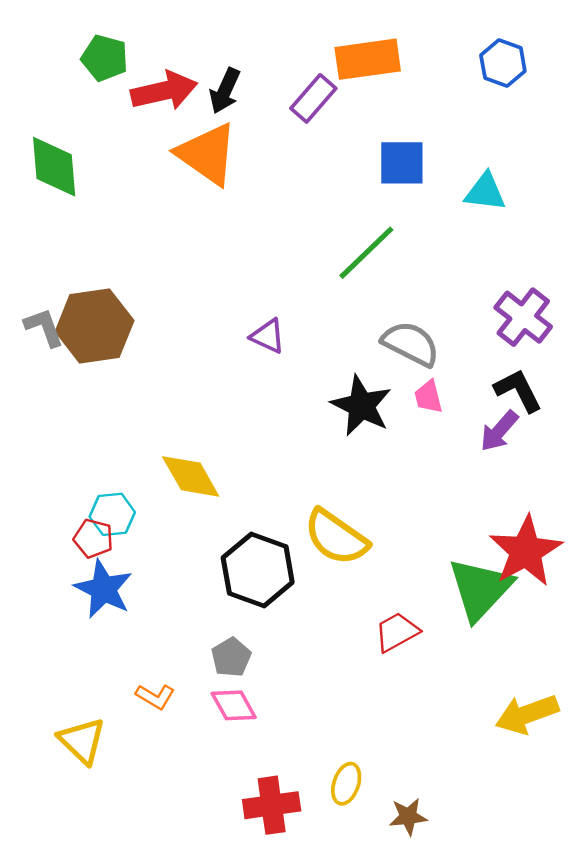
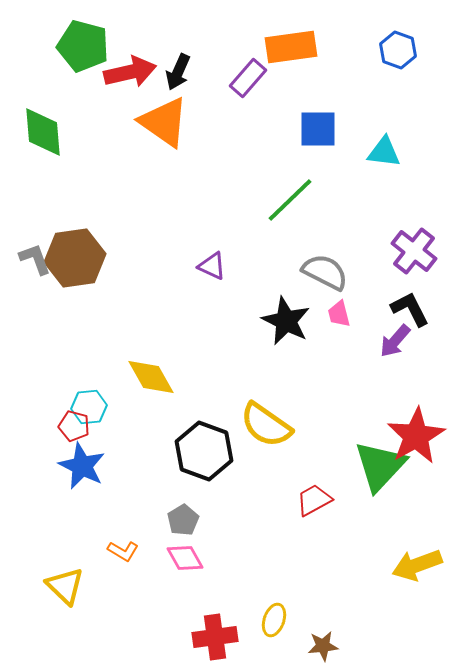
green pentagon: (105, 58) -> (83, 46), size x1.4

